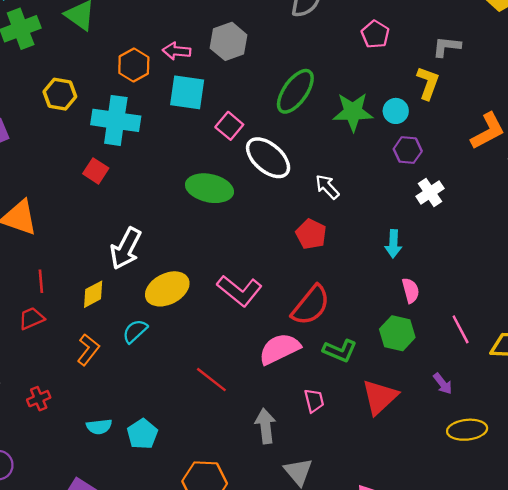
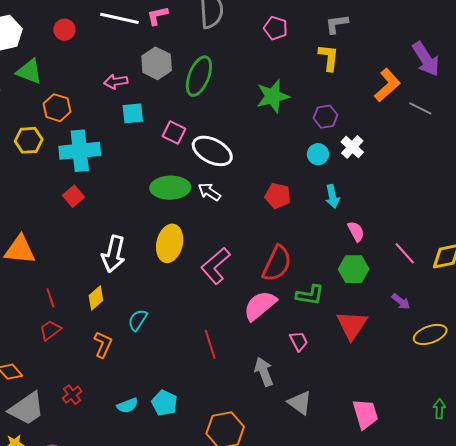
orange hexagon: (134, 65) -> (57, 108), moved
green ellipse: (295, 91) -> (199, 76), moved
cyan square: (187, 92) -> (133, 113), size x0.7
cyan circle: (396, 111) -> (318, 154), moved
red square: (96, 171) -> (73, 196), turned 30
white arrow: (327, 187) -> (209, 192), moved
red pentagon: (311, 234) -> (278, 196), moved
yellow ellipse: (167, 289) -> (170, 243), moved, turned -36
pink L-shape: (240, 291) -> (215, 266), turned 114
red line: (211, 380) -> (210, 344), turned 48

